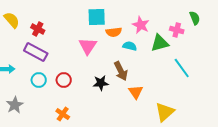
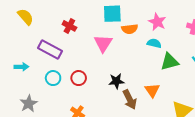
red cross: (38, 29) -> (69, 26), moved
green triangle: (160, 43) -> (169, 62), moved
cyan semicircle: (130, 46) -> (154, 43), moved
brown arrow: (121, 71) -> (130, 99), moved

